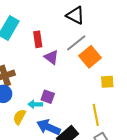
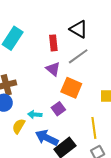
red rectangle: (38, 39) -> (53, 43), moved
orange square: (90, 57) -> (71, 88), moved, turned -30
purple square: (48, 97) -> (58, 109), moved, turned 32

